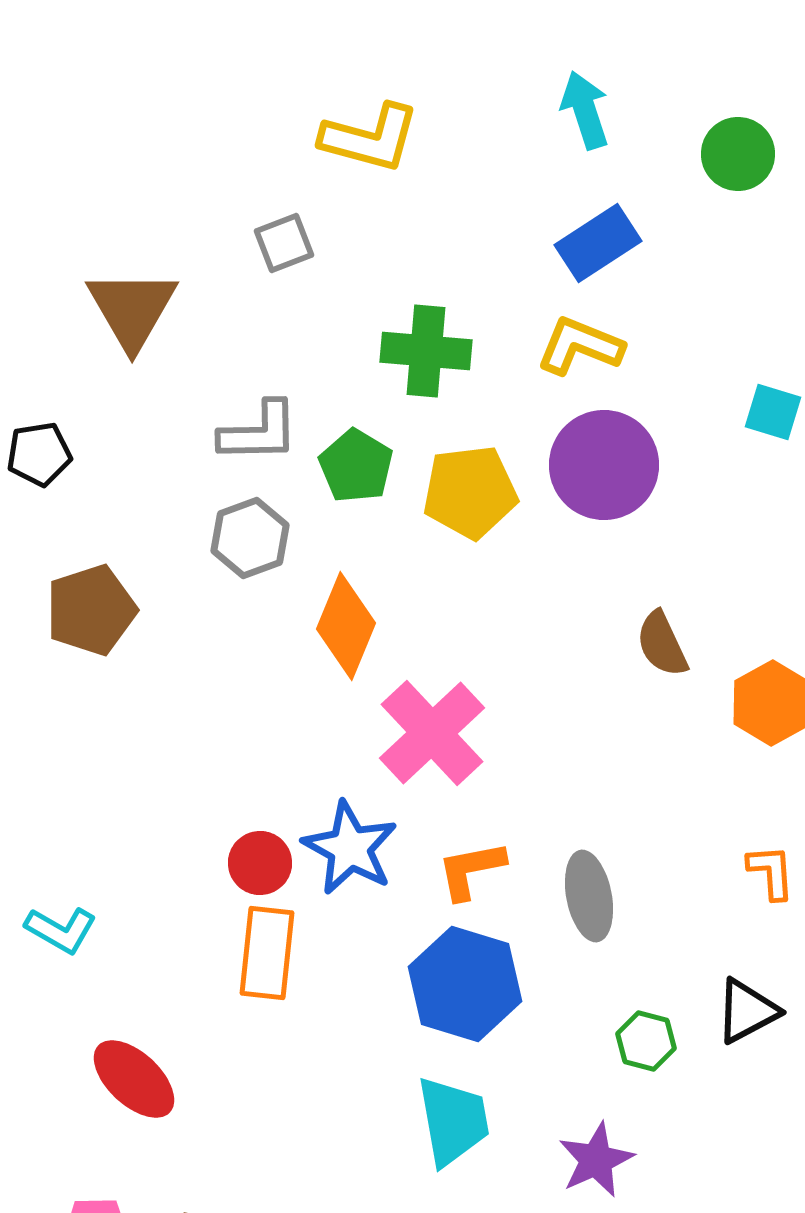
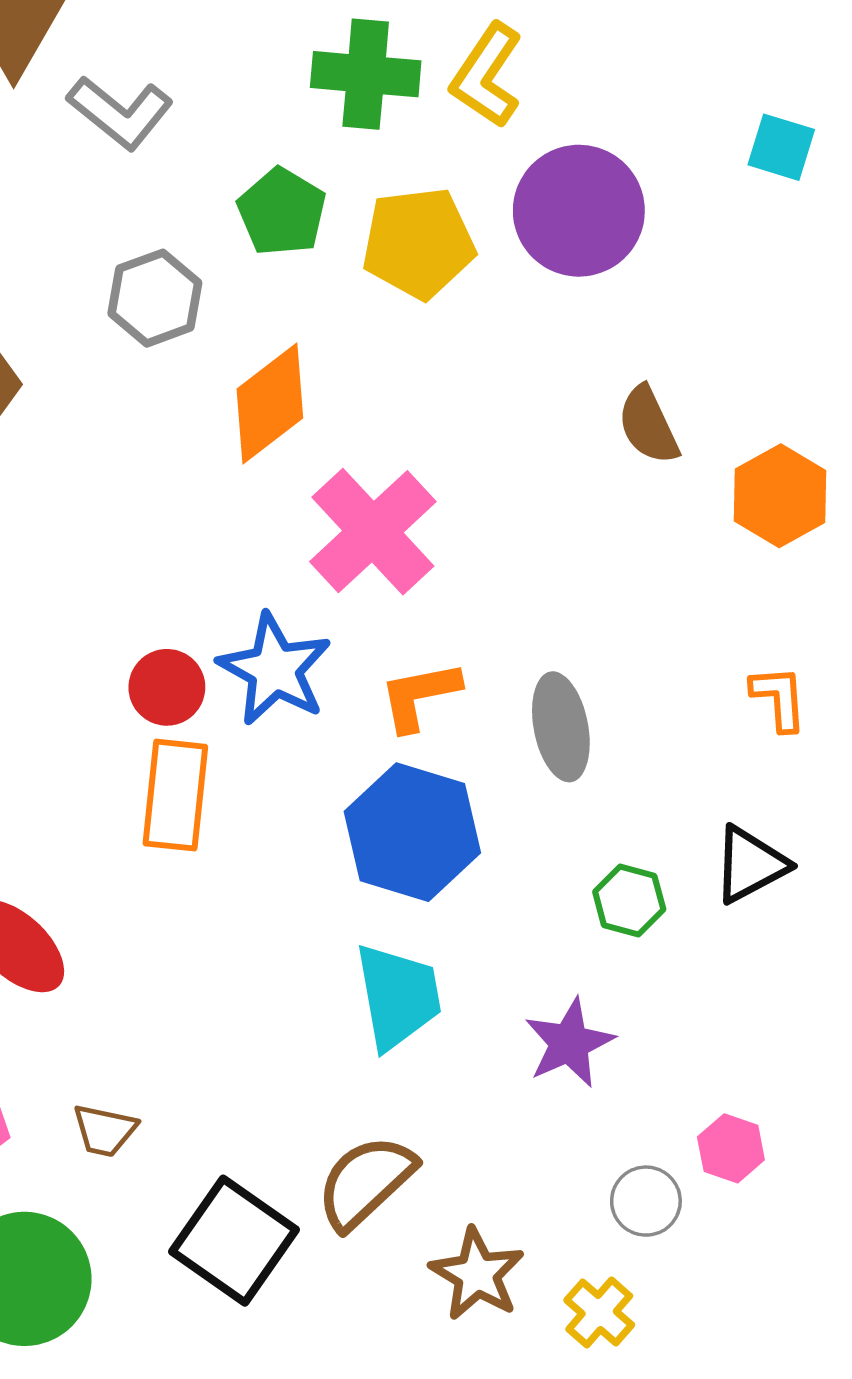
yellow L-shape: (580, 346) -> (487, 75), moved, turned -78
gray L-shape: (259, 432) -> (120, 112), moved, turned 40
orange diamond: (346, 626) -> (270, 403), turned 30

